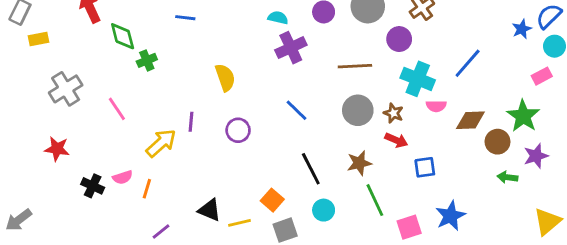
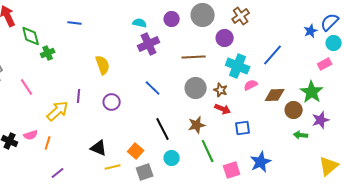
pink semicircle: (436, 106) -> (251, 85), turned 152
black triangle: (210, 210) -> (99, 148), moved

